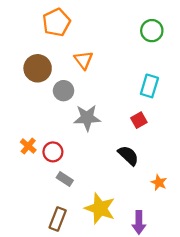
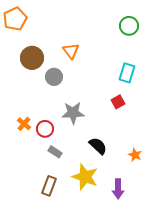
orange pentagon: (56, 22) -> (15, 19), moved
gray star: (87, 118) -> (73, 113), moved
black semicircle: (128, 155) -> (98, 146), moved

